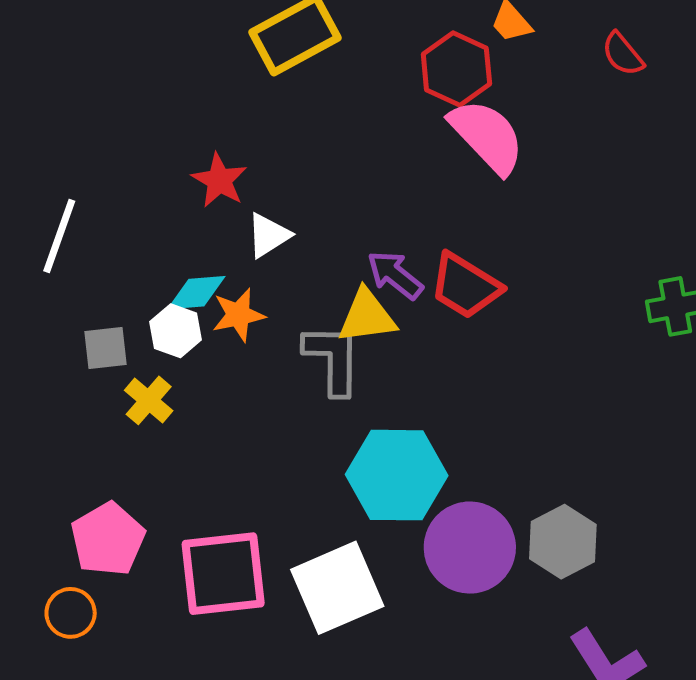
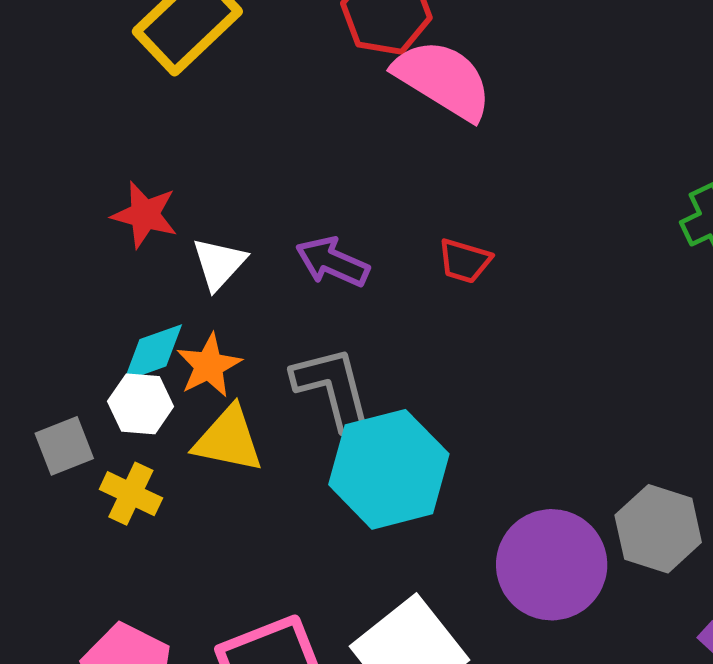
purple arrow: (395, 275) -> (332, 262), moved
red trapezoid: (465, 286) -> (465, 261), size x0.6
yellow triangle: (367, 316) -> (228, 440), moved, turned 34
cyan hexagon: (397, 475) -> (389, 469), moved

